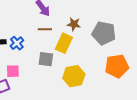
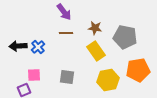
yellow rectangle: (64, 43) -> (96, 51), moved, turned -60
gray square: (46, 59) -> (67, 77), moved
yellow hexagon: (74, 76) -> (108, 80), moved

